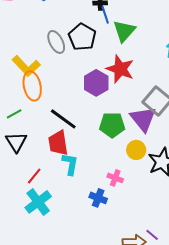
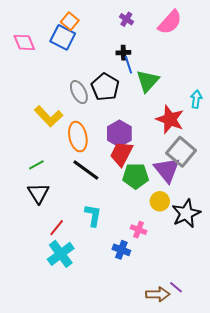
red star: (120, 69) -> (170, 119), moved
orange ellipse: (32, 86) -> (78, 137), moved
red trapezoid: (58, 143) -> (121, 154), moved, turned 36

